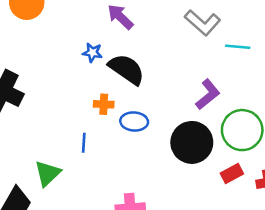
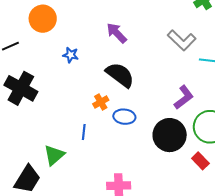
blue star: (92, 52) -> (71, 55), moved
orange cross: (104, 104) -> (101, 102), turned -35
red rectangle: (232, 173) -> (200, 161), turned 72

